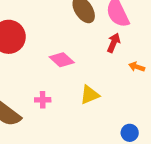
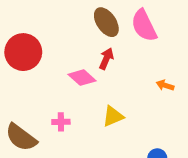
red arrow: (114, 43) -> (106, 59), moved

